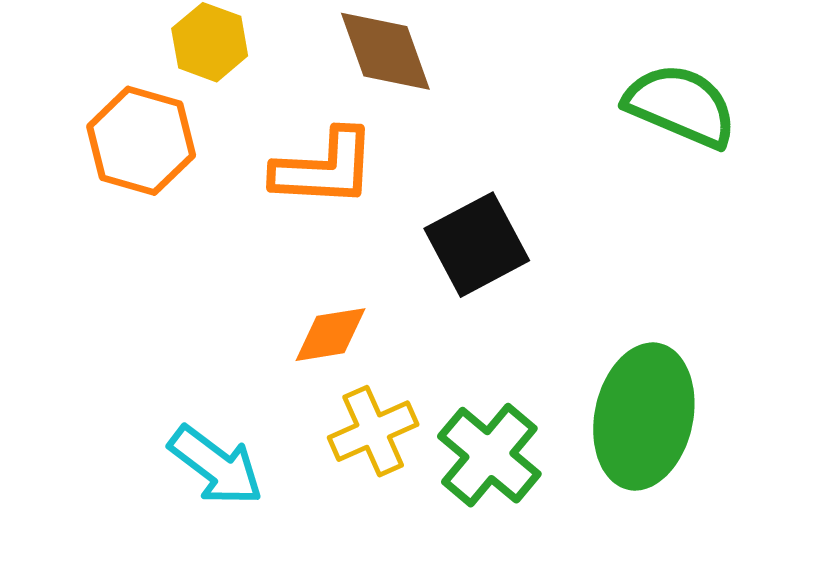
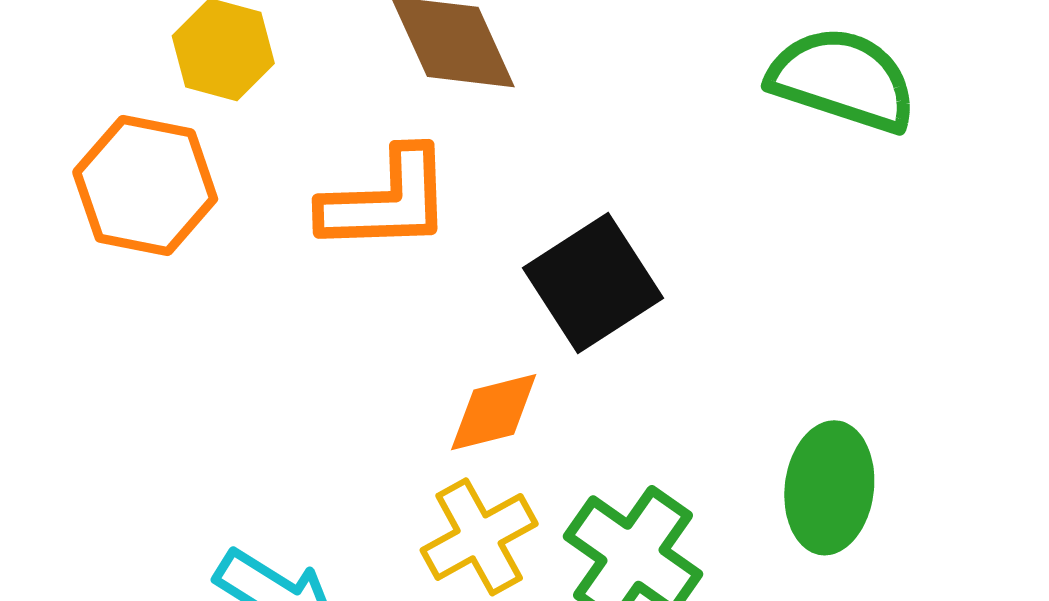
orange diamond: (331, 335) -> (494, 412), moved
green ellipse: (644, 417) -> (829, 488), size x0.7

